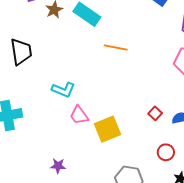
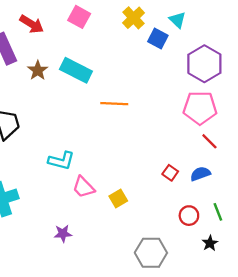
yellow square: (107, 129) -> (118, 199), size x0.6
purple star: (58, 166) -> (63, 234), moved

